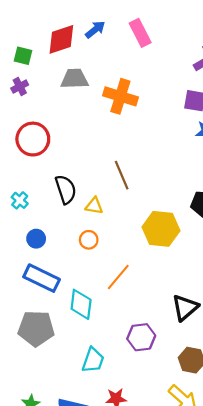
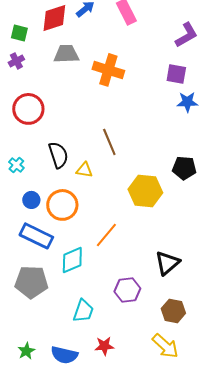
orange circle: (89, 240) -> (62, 205), moved, size x1.8
cyan diamond: (81, 304) -> (72, 260), turned 60

